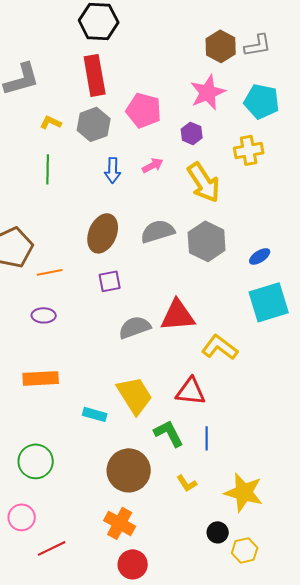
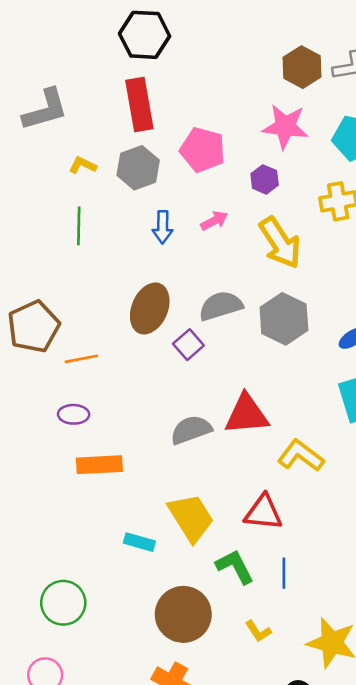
pink star: (208, 92) -> (285, 126), turned 30
purple square: (110, 281) -> (188, 345), moved, turned -30
orange rectangle: (41, 378) -> (99, 465), moved

